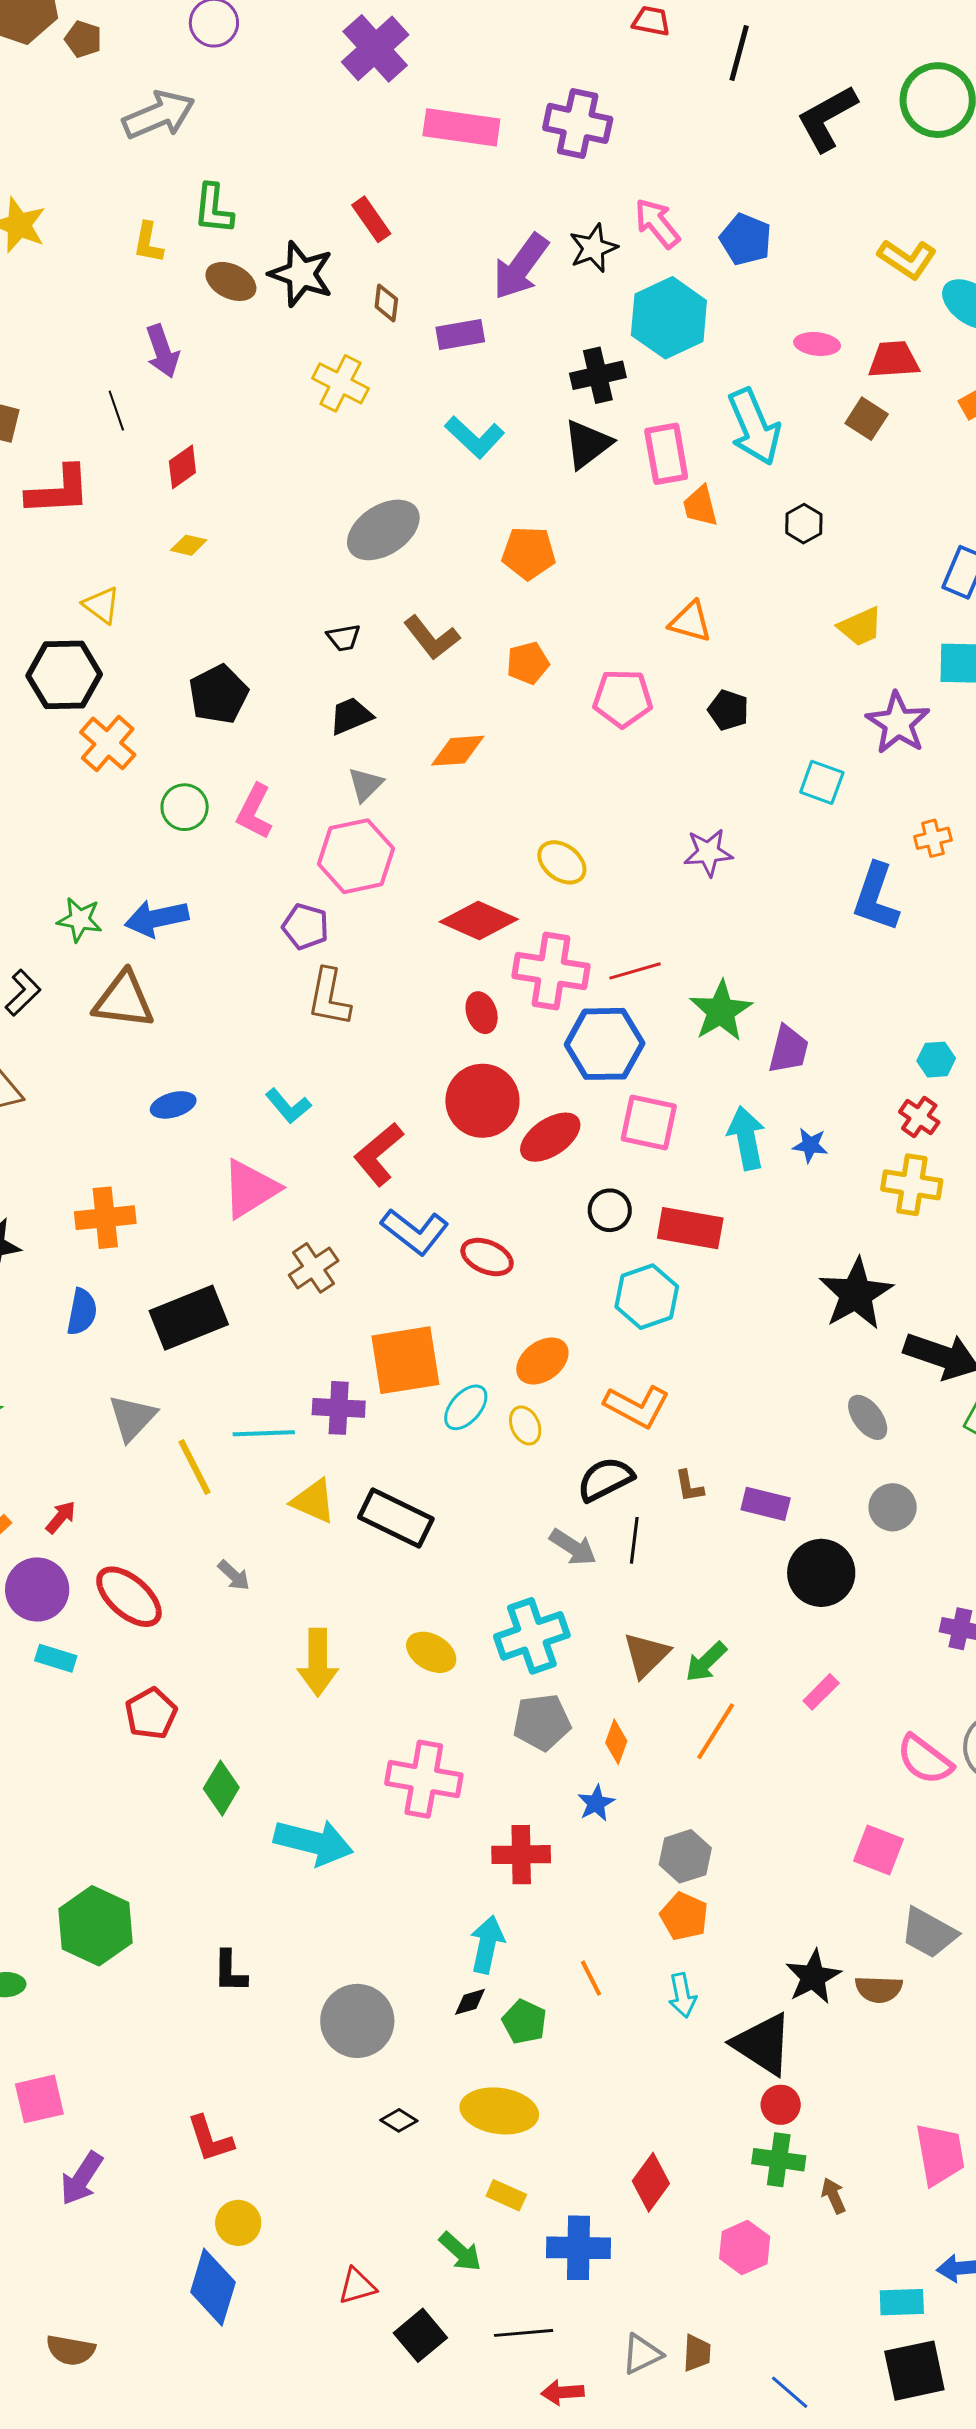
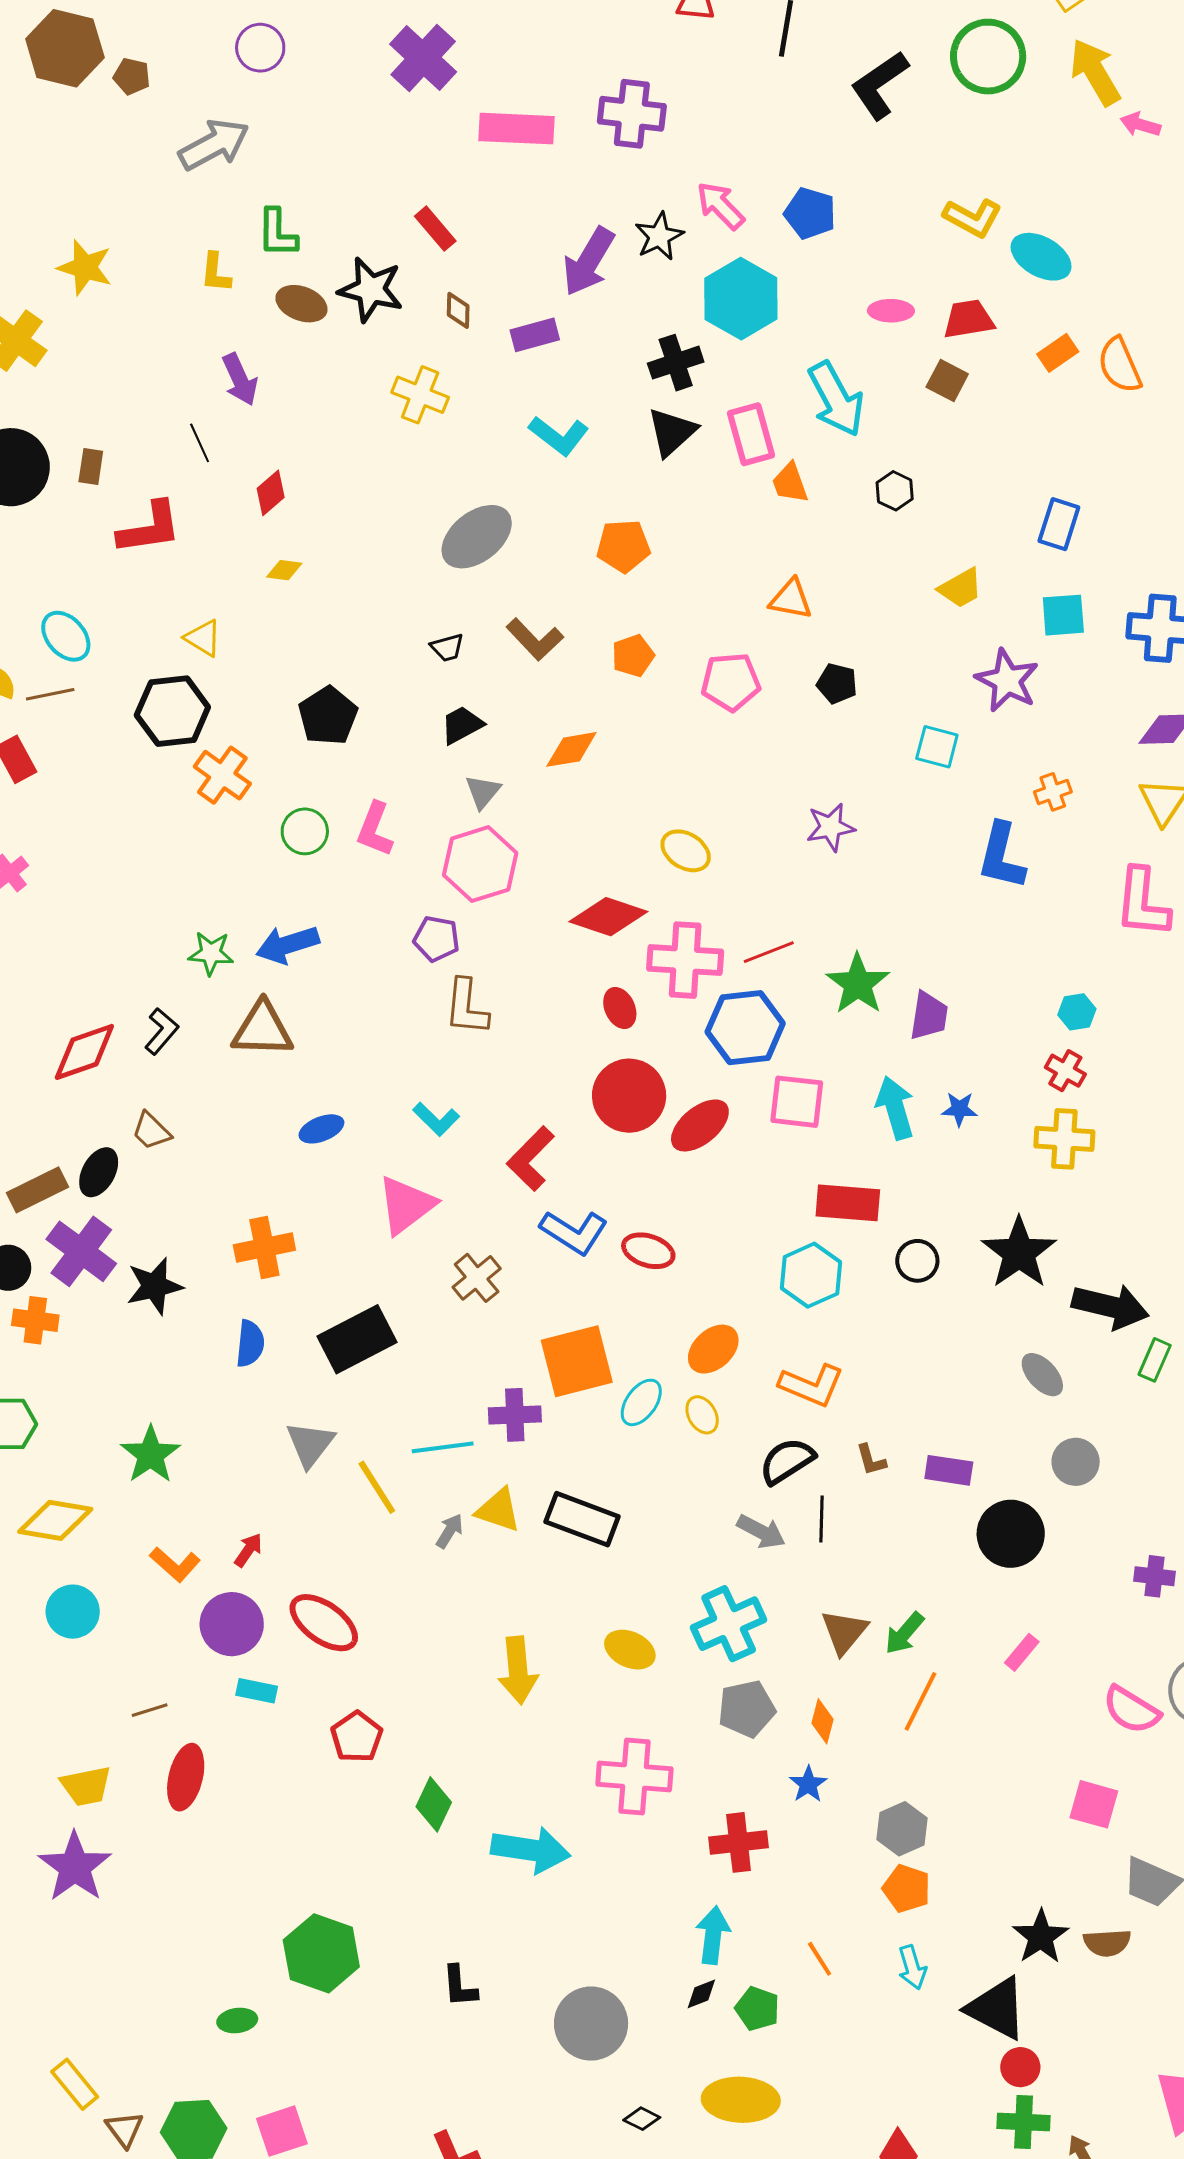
black circle: (610, 1210) -> (917, 1261), moved
gray arrow: (234, 1575) -> (450, 1531), moved, turned -96

